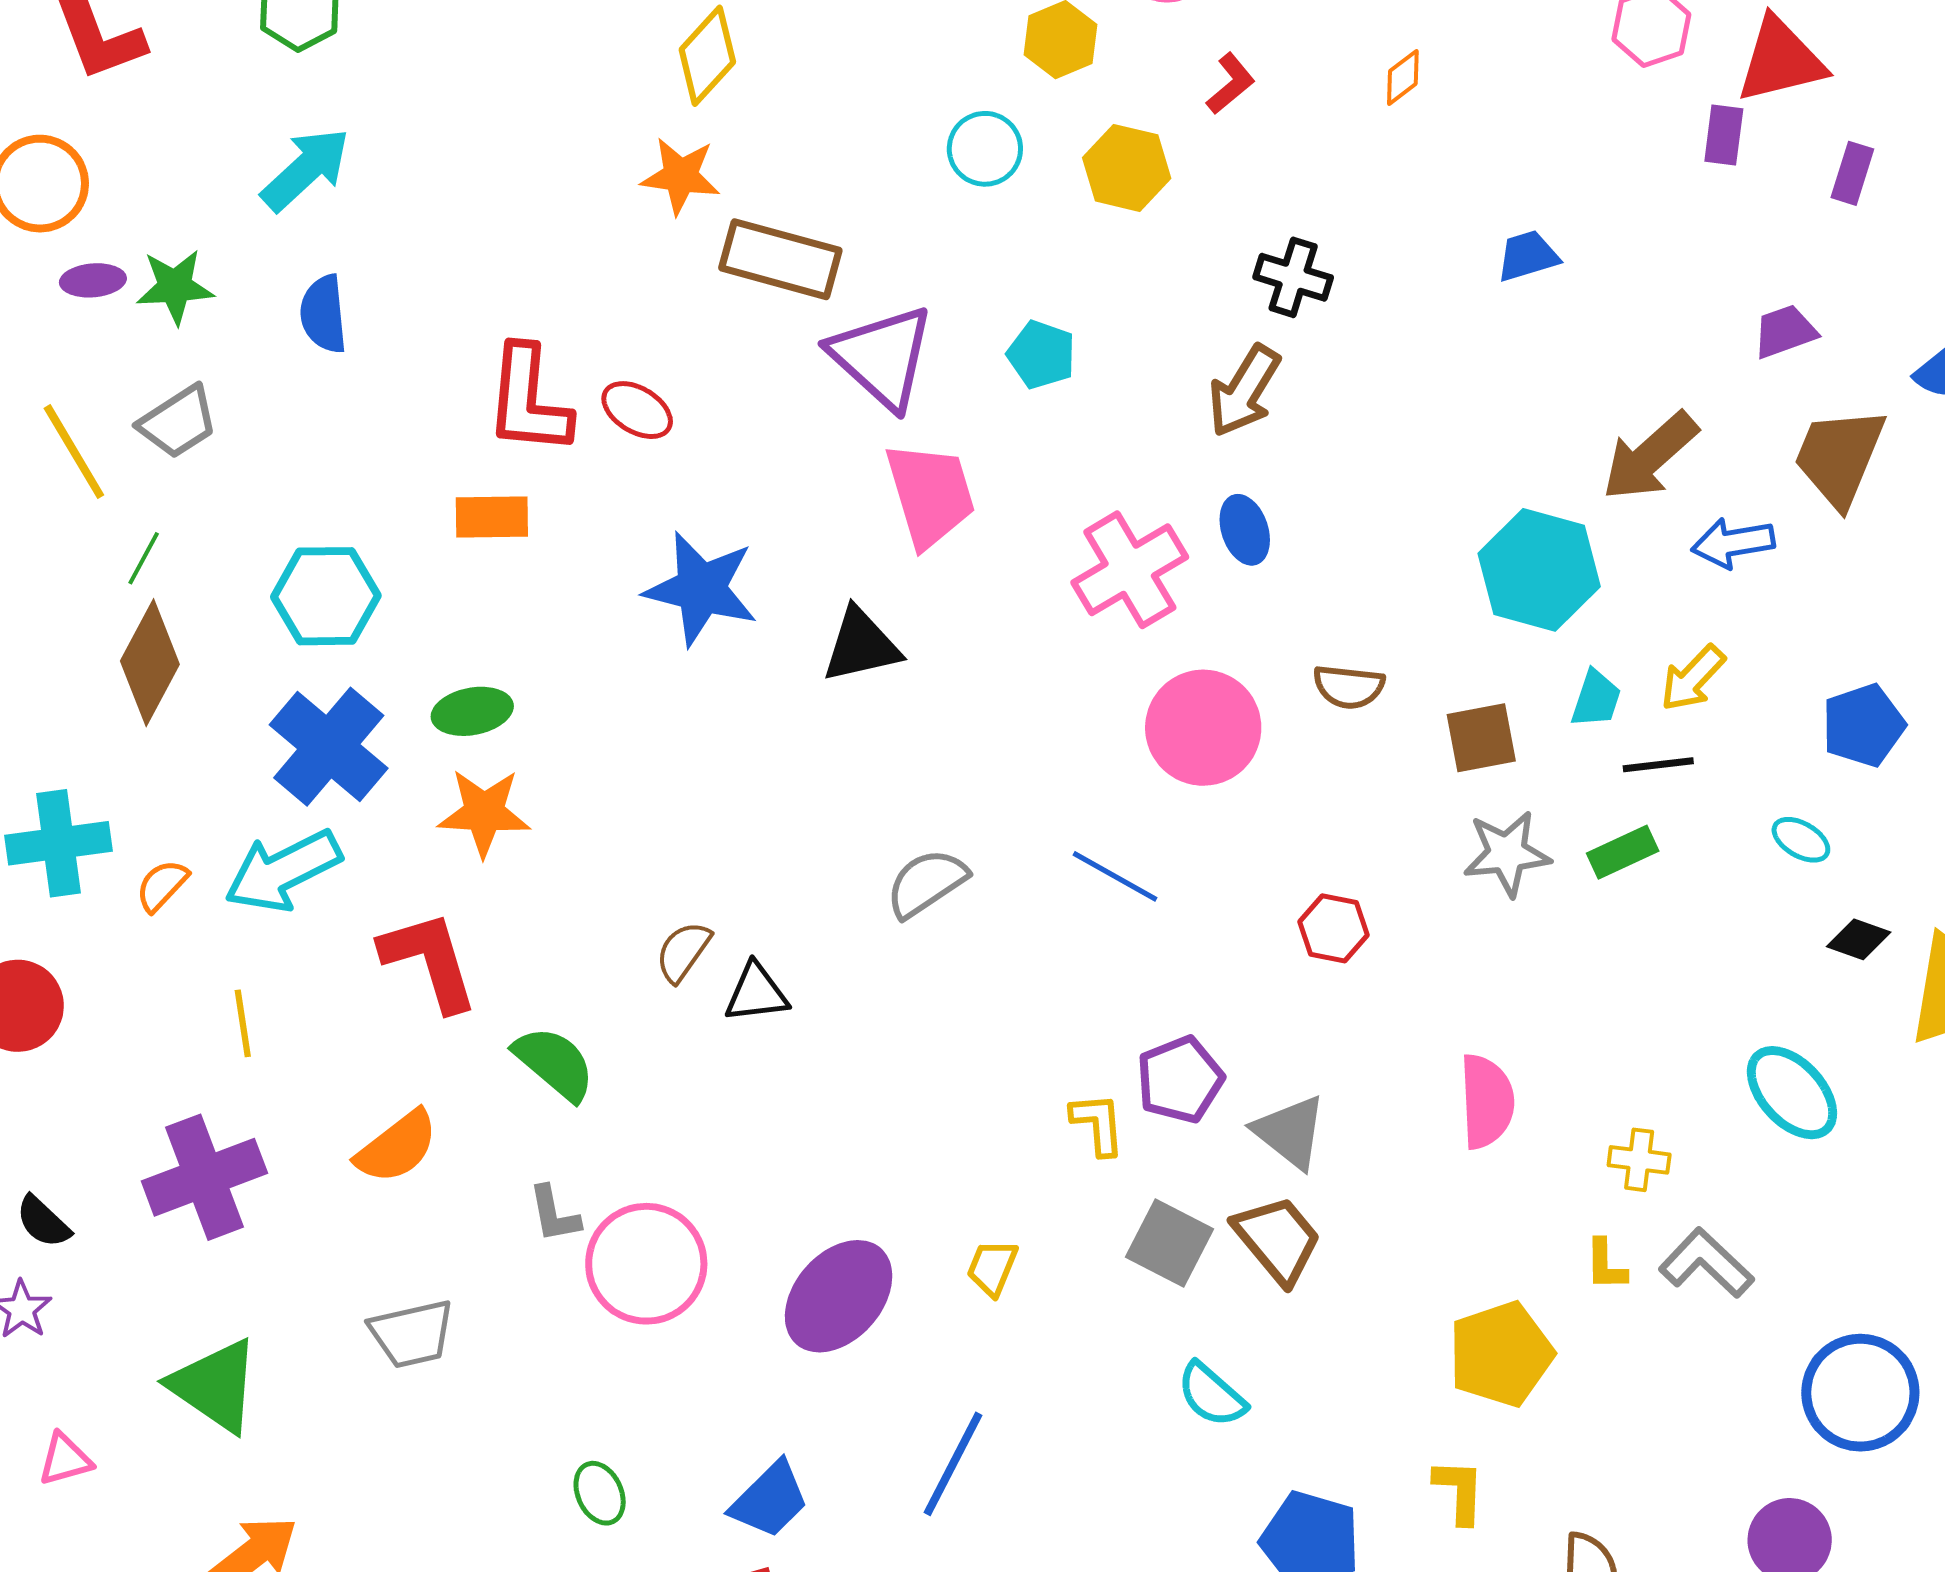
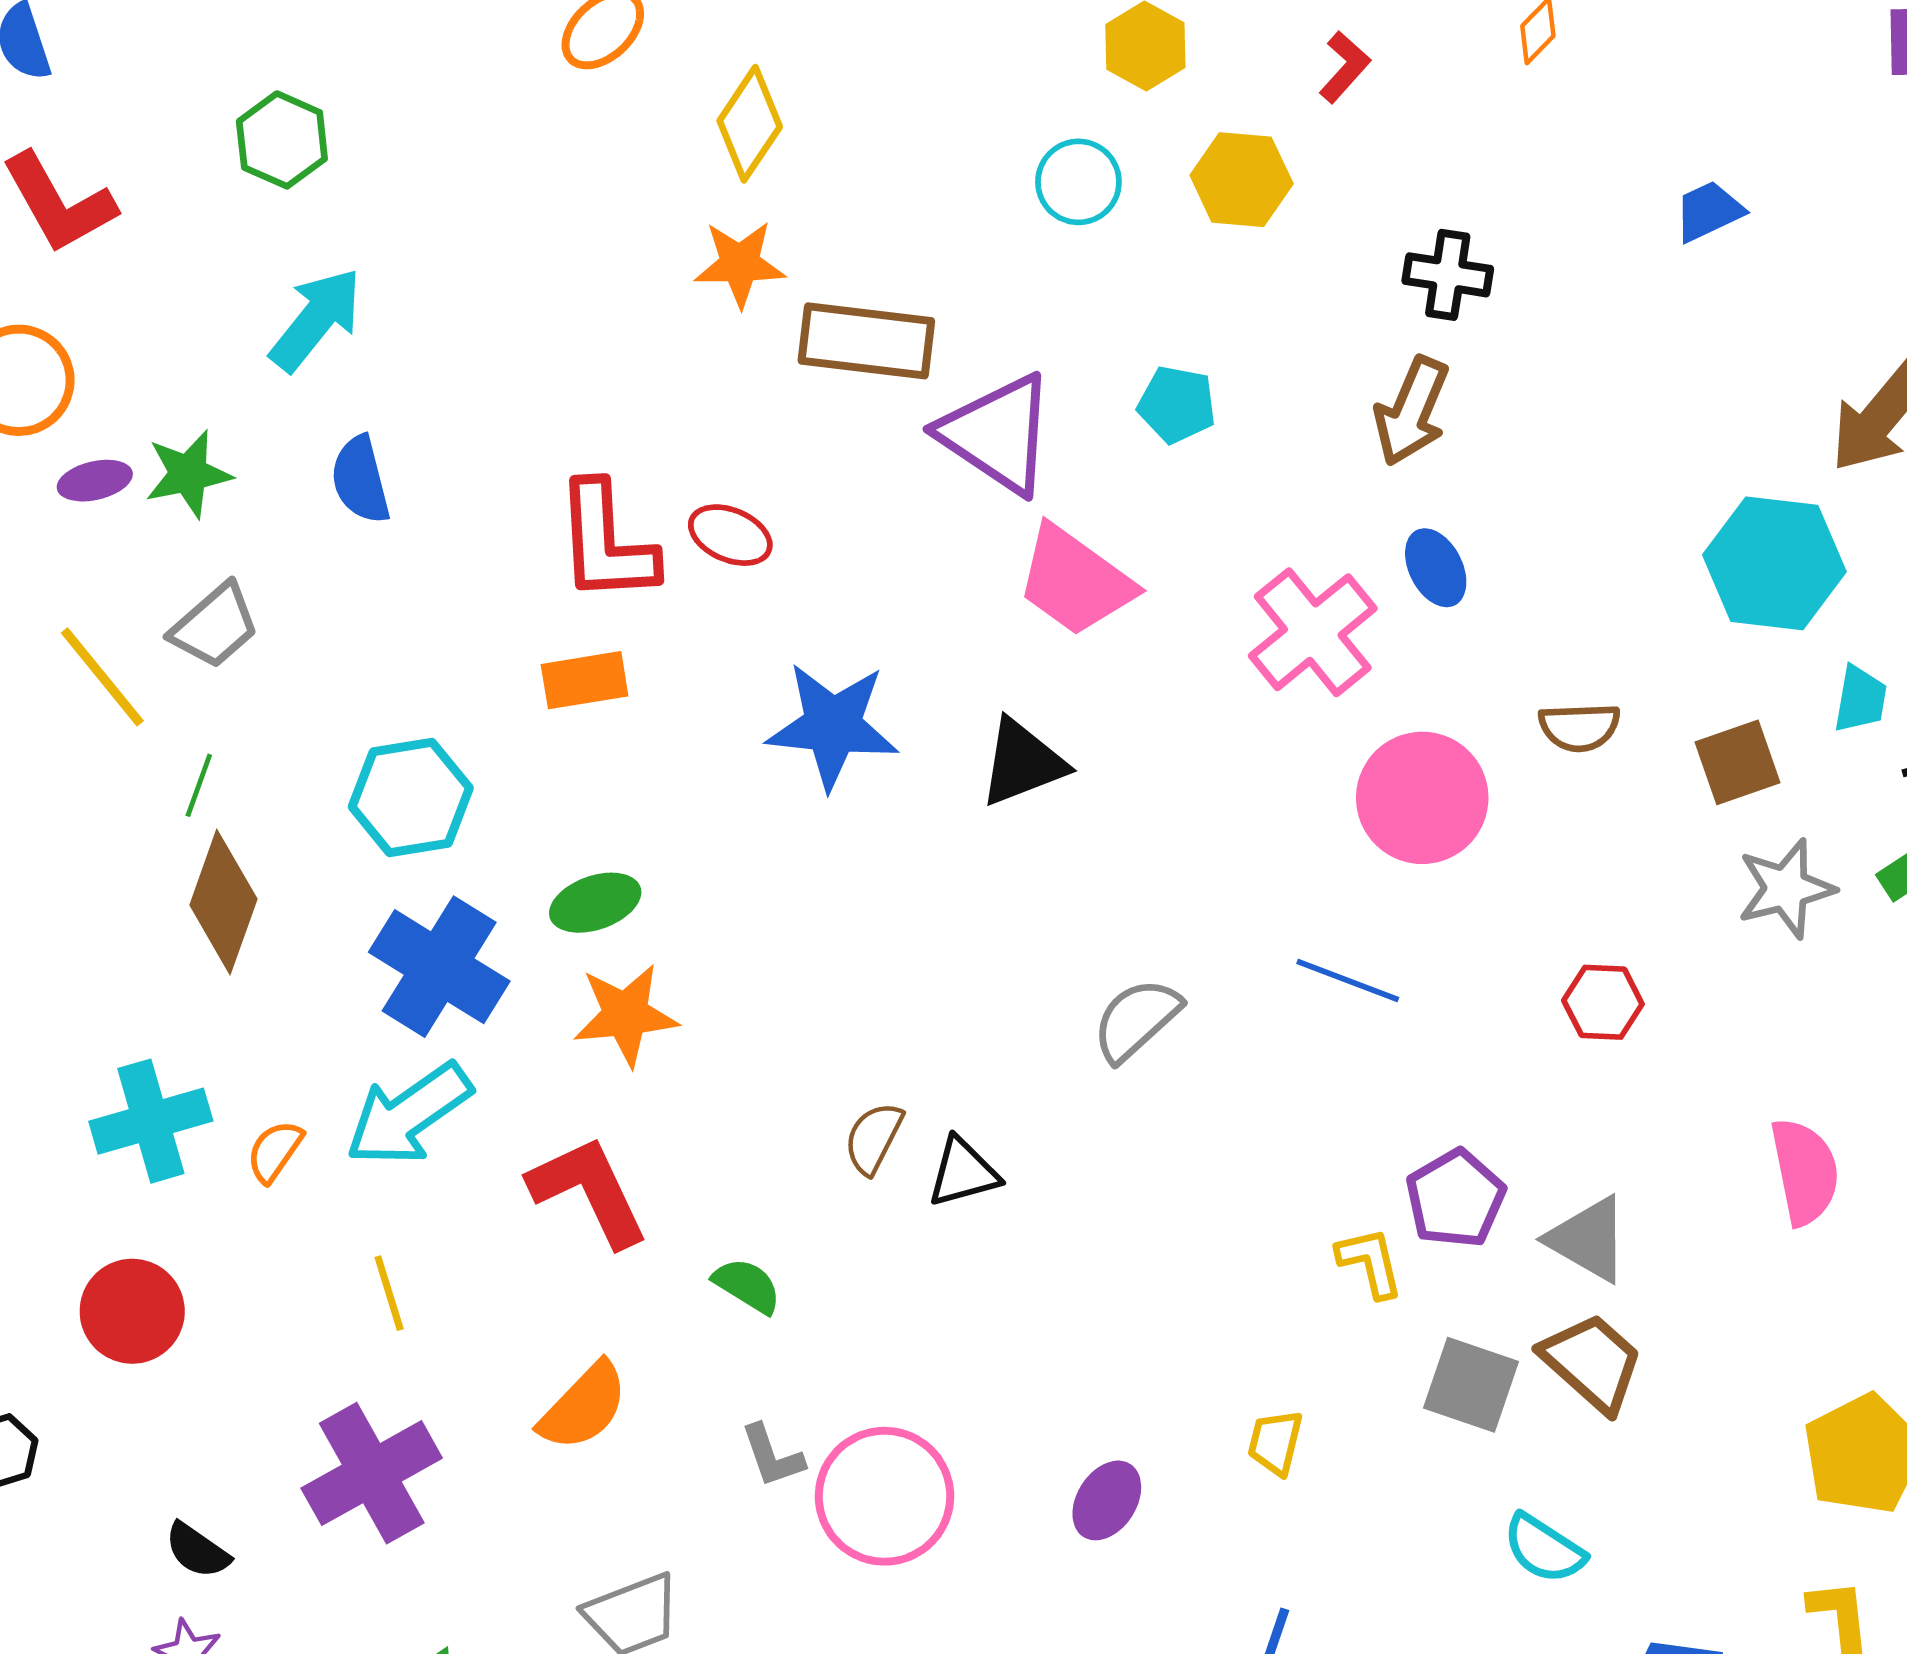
pink trapezoid: (930, 495) -> (1075, 581), turned 151
green semicircle: (554, 1063) -> (747, 1286), size x0.7
purple ellipse: (839, 1296) -> (1107, 1500), size x0.6

